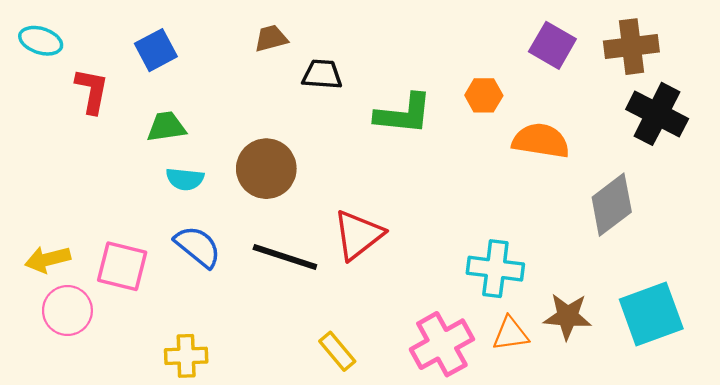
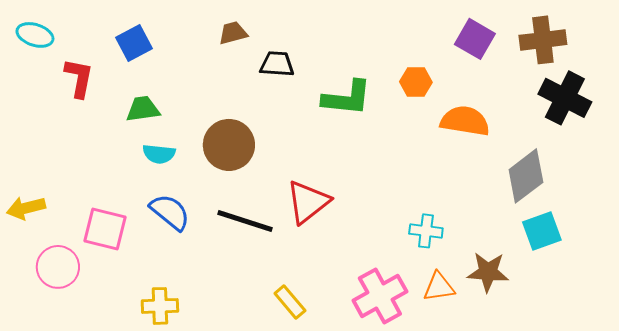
yellow arrow: (48, 259) -> (26, 208), moved
cyan cross: (495, 269) -> (426, 231), size x0.7
cyan square: (651, 314) -> (542, 231), moved, size x0.7

